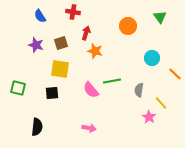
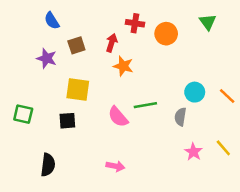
red cross: (73, 12) -> (135, 23), moved
brown square: (61, 43) -> (76, 45), moved
cyan circle: (152, 58) -> (195, 92), moved
yellow line: (161, 103) -> (223, 148), moved

